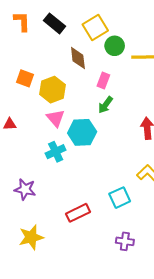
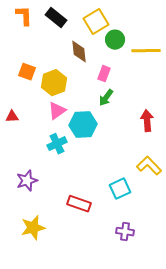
pink triangle: (56, 118) -> (57, 111), turned 36
purple star: (25, 189) -> (27, 181), turned -30
red rectangle: (78, 213) -> (79, 204), turned 45

